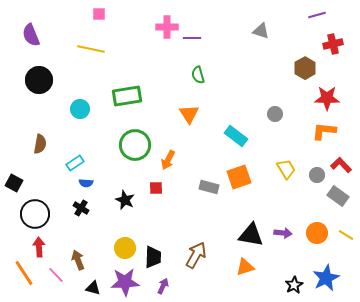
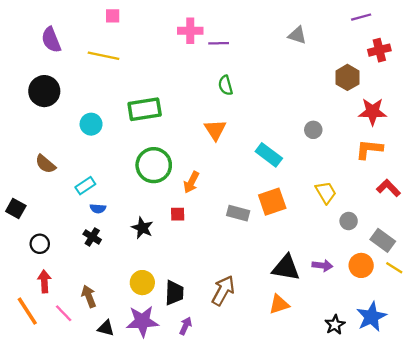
purple semicircle: (31, 35) -> (51, 40), moved
brown semicircle: (40, 144) -> (45, 164), turned 120
gray circle: (317, 175) -> (349, 221), moved
gray rectangle: (338, 196) -> (383, 240), moved
black circle: (35, 214) -> (40, 244), size x0.6

